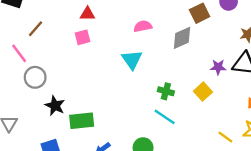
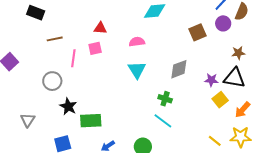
pink semicircle: (143, 26) -> (137, 42), moved
brown line: (35, 29) -> (55, 39), turned 35
gray diamond: (182, 38) -> (179, 69), moved
pink line: (19, 53) -> (73, 58), moved, turned 42
yellow square: (203, 92) -> (220, 100), moved

